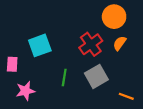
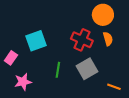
orange semicircle: (120, 43) -> (108, 39), turned 128
red cross: (91, 44) -> (82, 40), turned -30
pink rectangle: (12, 64) -> (11, 58), turned 32

